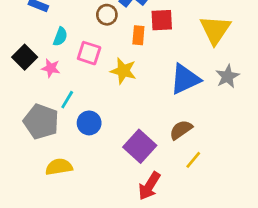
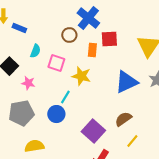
pink star: (51, 68) -> (28, 83), moved
cyan line: (67, 100) -> (65, 97), moved
gray pentagon: (41, 122) -> (21, 113), turned -30

